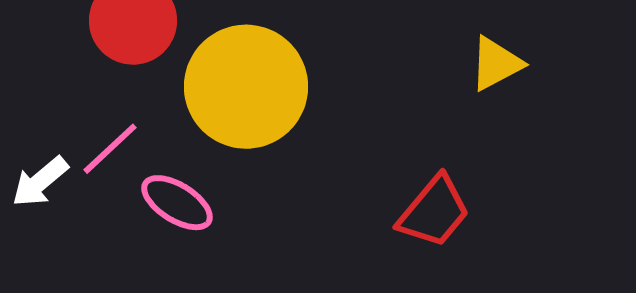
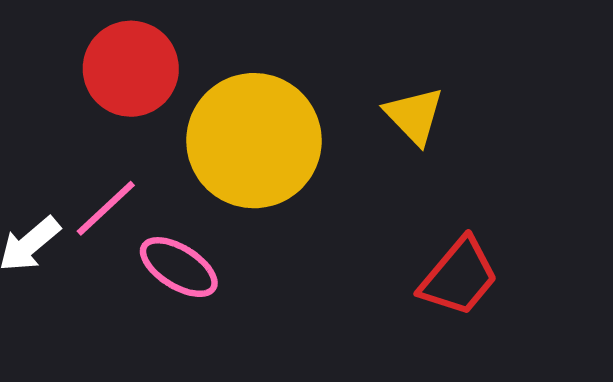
yellow triangle: (496, 64) -> (414, 116), moved, turned -46

